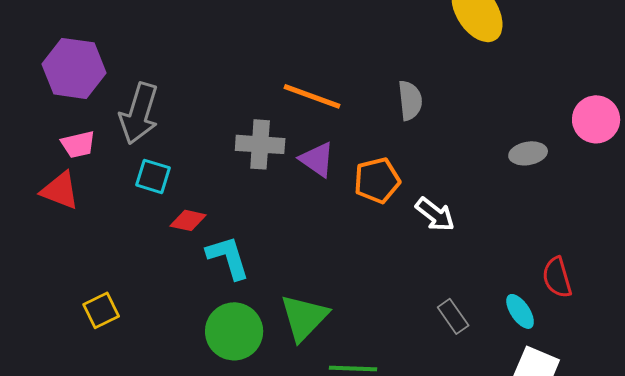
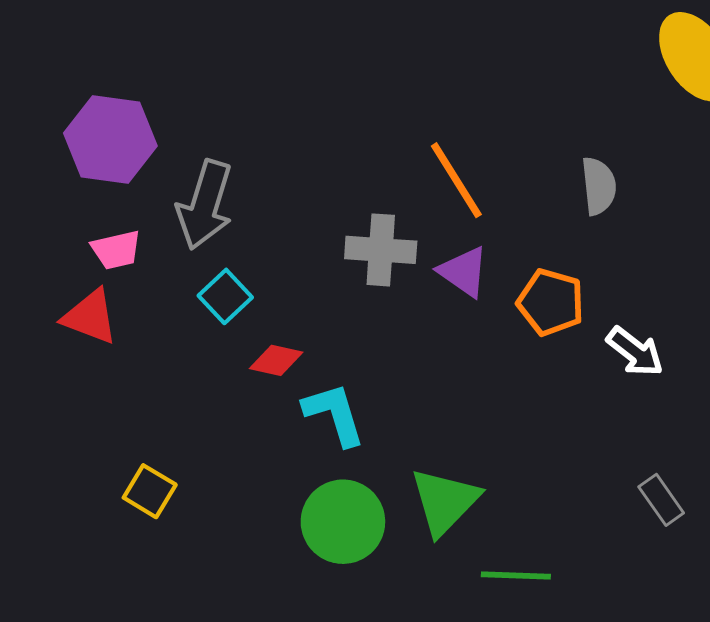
orange line: (312, 96) -> (456, 180), turned 38
cyan square: (153, 176) -> (225, 296), turned 30
orange pentagon: (377, 180) -> (551, 302), turned 30
yellow square: (101, 310) -> (150, 491), turned -33

